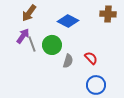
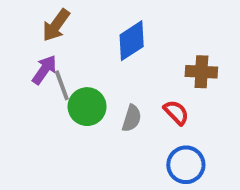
brown cross: (108, 14) -> (201, 72), moved
blue diamond: (68, 21) -> (132, 41), turned -60
green circle: (52, 45) -> (87, 107), moved

